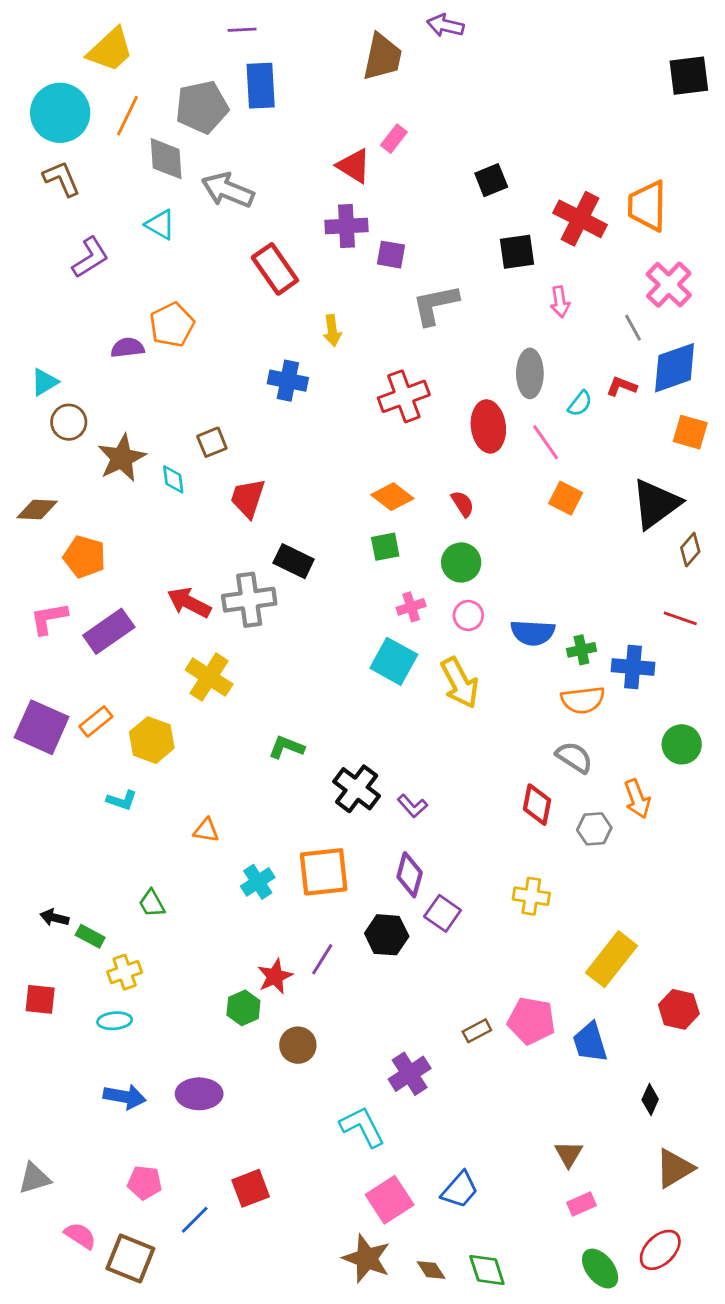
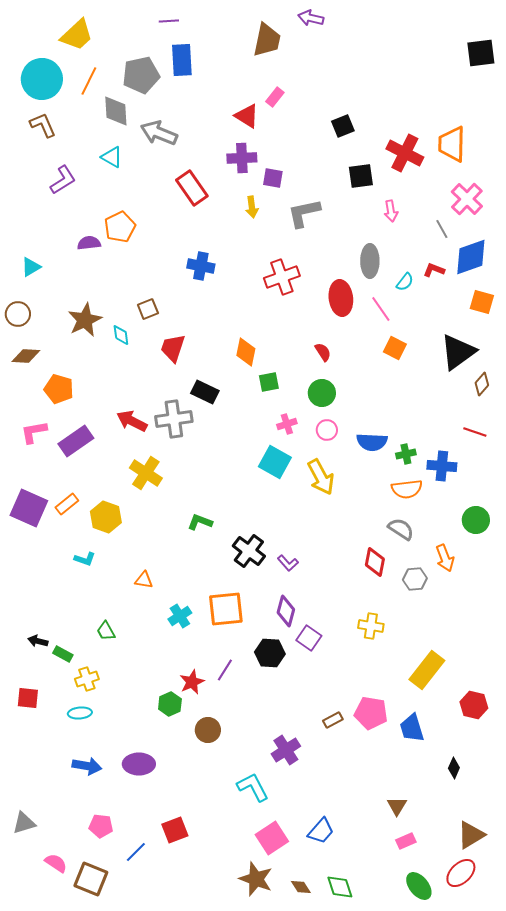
yellow arrow: (332, 330) -> (252, 207), moved
brown circle: (69, 422) -> (18, 314), moved
orange diamond: (392, 497) -> (246, 352), moved, turned 64
brown triangle: (675, 1168) -> (471, 835), moved

